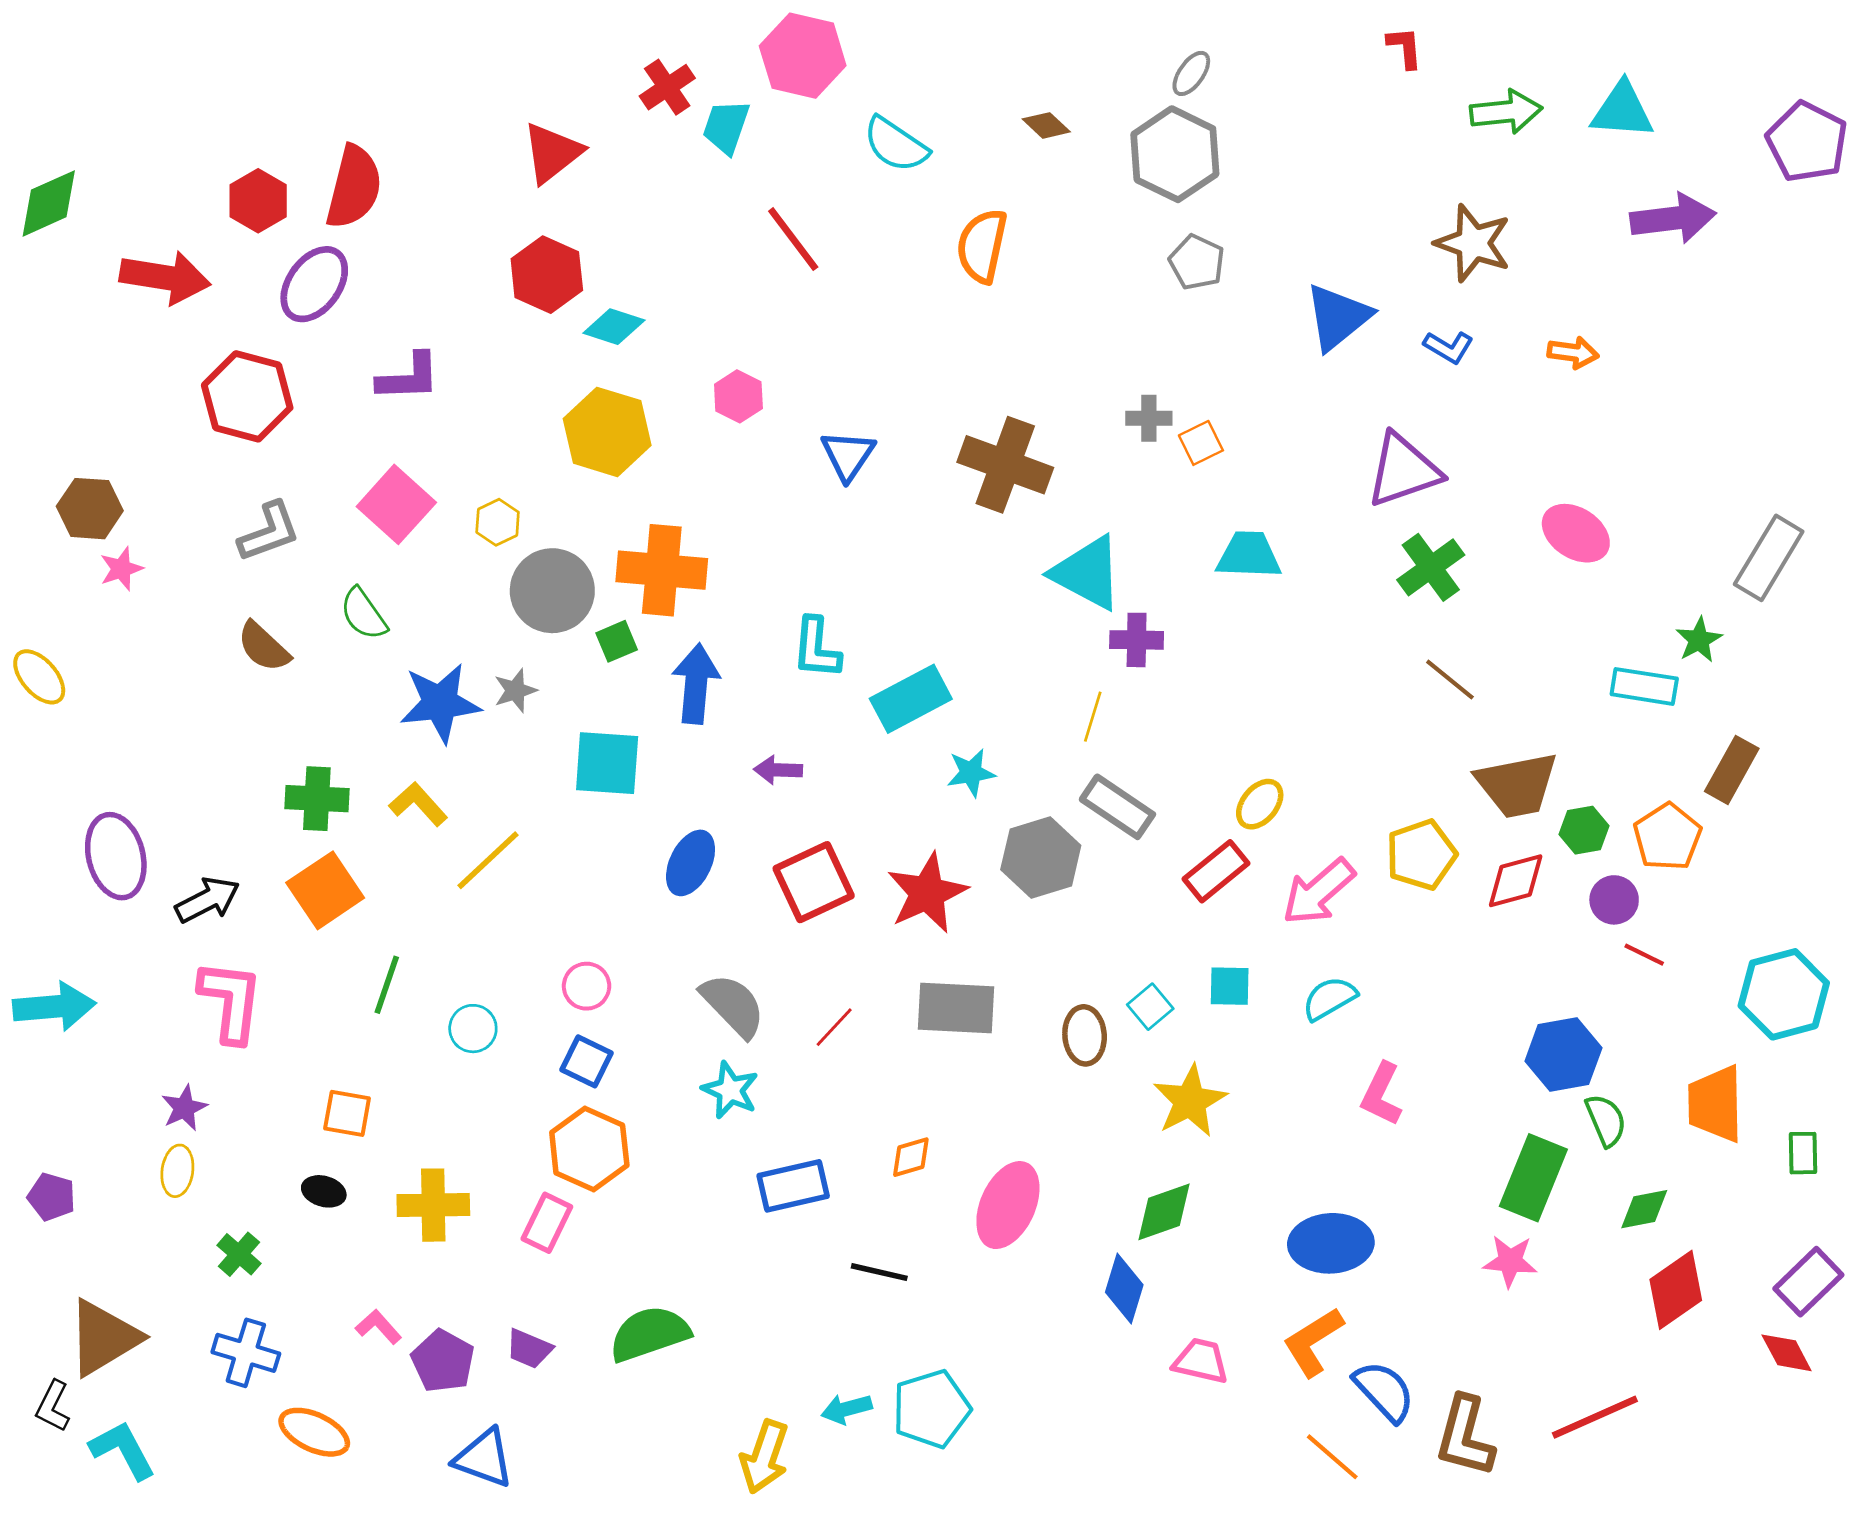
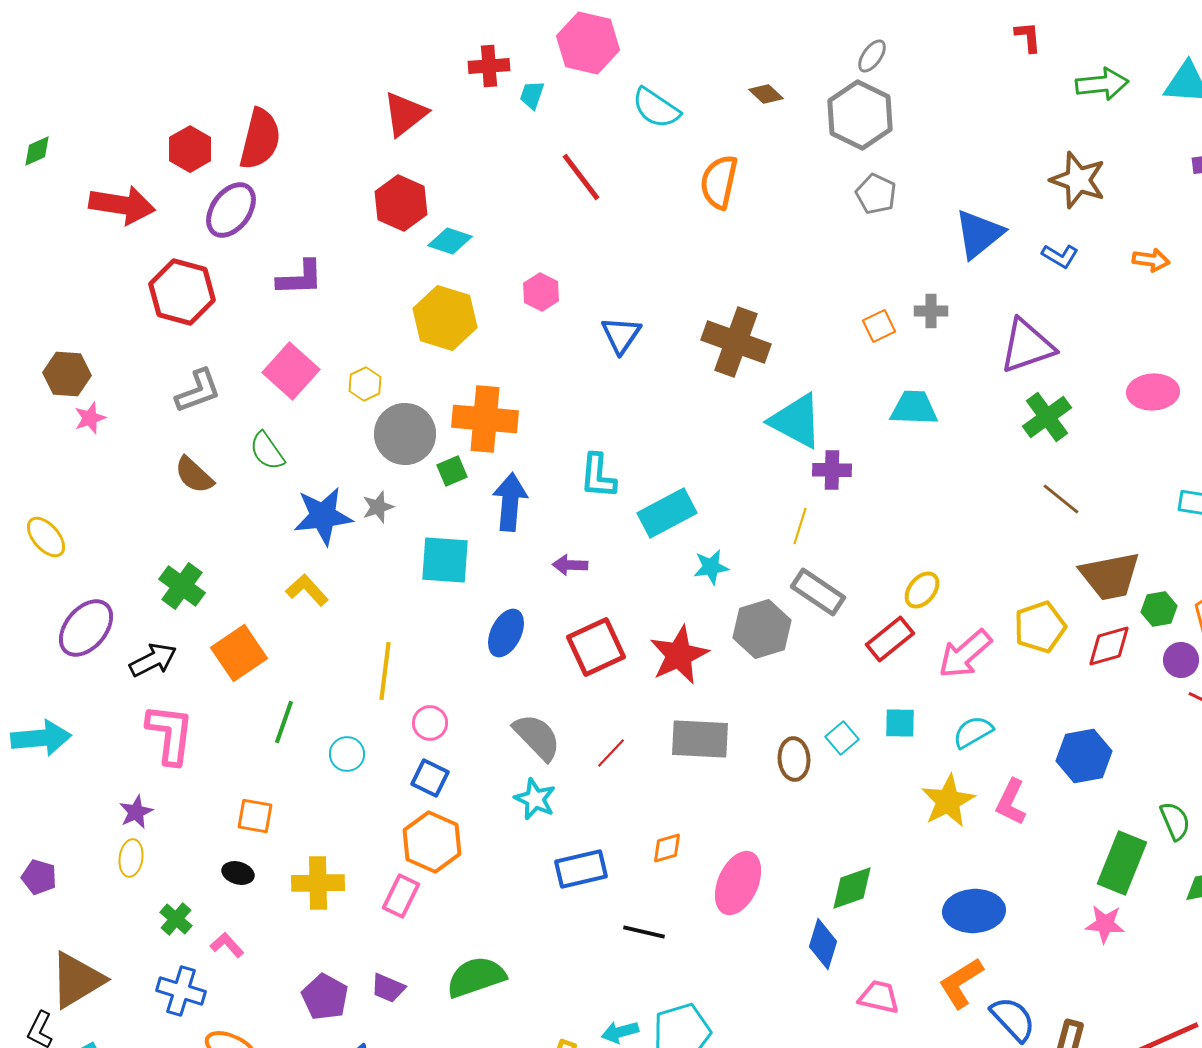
red cross: (667, 87) -> (489, 66), turned 30
cyan trapezoid: (726, 127) -> (532, 95), size x0.7
green diamond: (49, 203) -> (37, 151), size x0.6
gray cross: (1149, 418) -> (931, 311), moved
pink ellipse: (1576, 533) -> (1153, 392), turned -36
yellow ellipse: (39, 677) -> (46, 537), moved
green cross: (317, 799) -> (182, 586), moved, turned 33
purple ellipse: (116, 856) -> (86, 628), turned 54
yellow line: (488, 860) -> (385, 671), moved, turned -40
blue hexagon: (1563, 1055) -> (1084, 756), moved
yellow star: (1190, 1101) -> (948, 801), moved
pink L-shape: (379, 1327) -> (227, 945), moved

